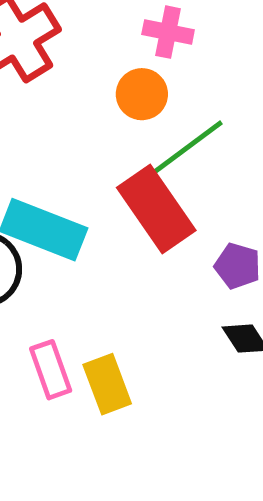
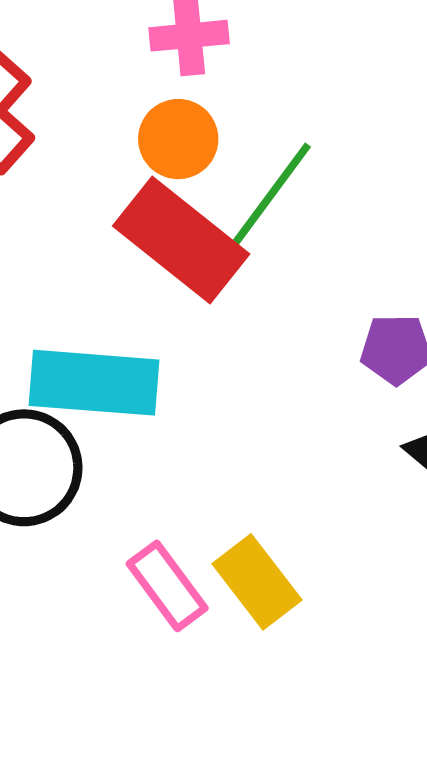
red rectangle: (156, 209) -> (181, 240), moved

